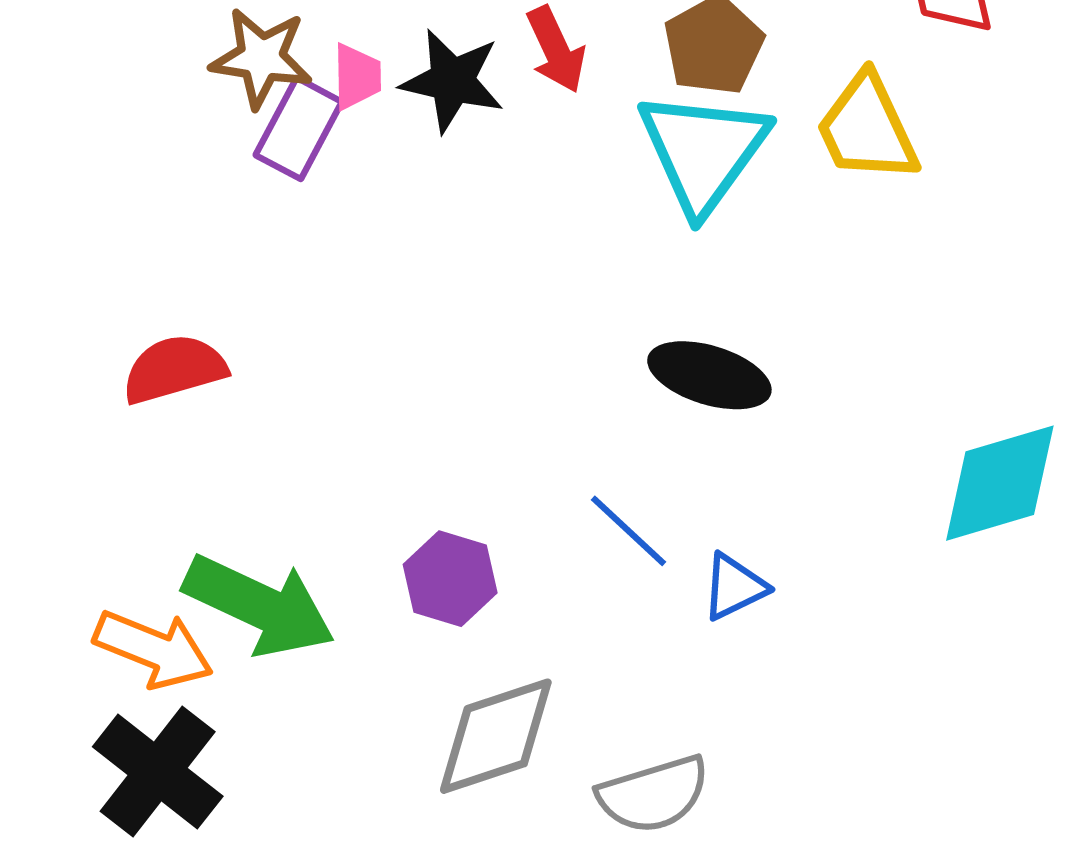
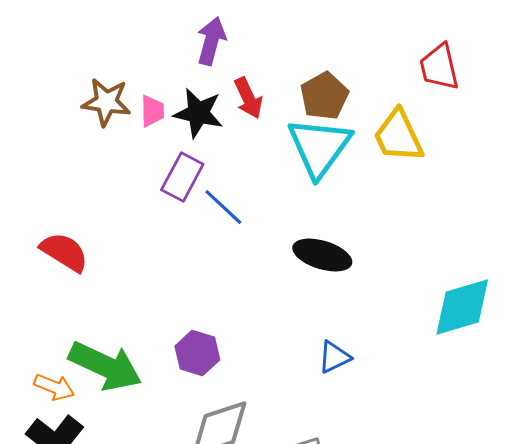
purple rectangle: (299, 128) -> (182, 177), moved
red semicircle: (174, 369) -> (64, 252), turned 48
blue line: (629, 531) -> (223, 207), moved
orange arrow: (154, 649) -> (54, 387), size x0.7

